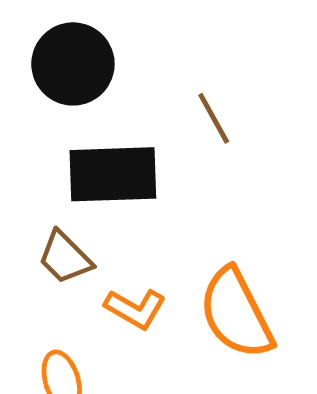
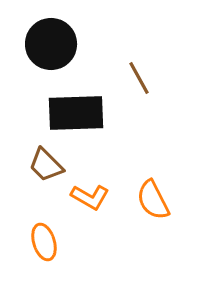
orange semicircle: (236, 313) -> (153, 200), size x0.7

